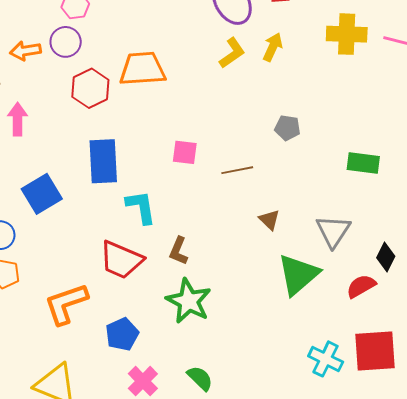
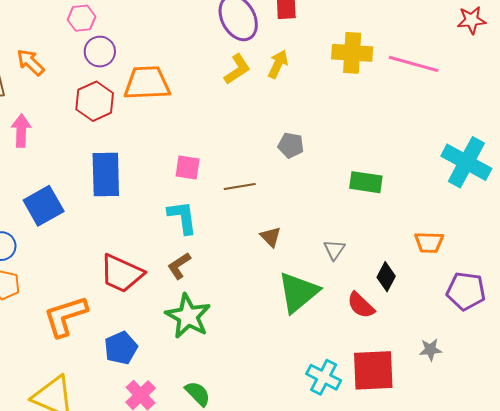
purple circle: (66, 42) -> (100, 52), moved
orange arrow: (25, 51) -> (31, 62), turned 52
cyan L-shape: (141, 207) -> (182, 217), moved
gray triangle: (333, 231) -> (334, 250), size x0.6
brown L-shape: (178, 251) -> (179, 266), turned 32
red semicircle: (361, 286) -> (361, 305), turned -108

